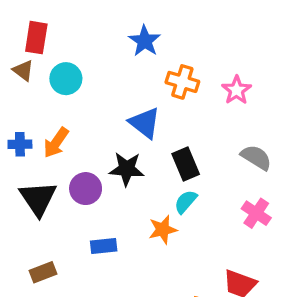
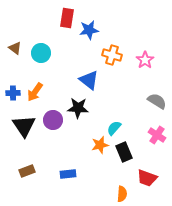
red rectangle: (36, 38) -> (67, 18), moved
blue star: (145, 41) -> (89, 30), turned 30
black rectangle: (186, 164) -> (124, 152), moved
blue rectangle: (104, 246) -> (68, 174), moved

